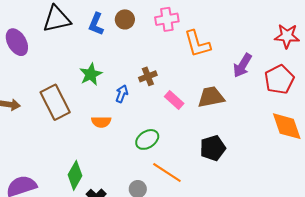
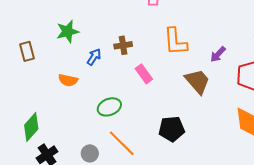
orange L-shape: (197, 44) -> (175, 41), moved
purple arrow: (242, 65) -> (218, 54), size x0.7
brown trapezoid: (211, 97) -> (197, 81), moved, turned 48
brown rectangle: (55, 102) -> (27, 51), size x0.6

